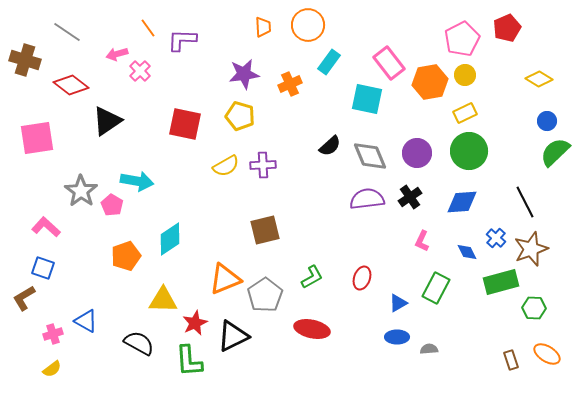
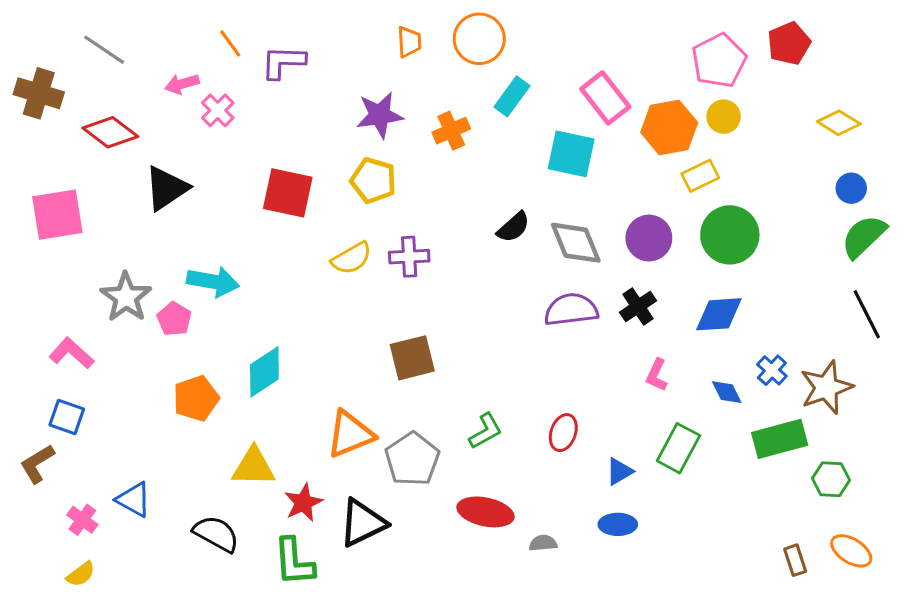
yellow rectangle: (465, 113) -> (700, 176), moved
black line: (525, 202) -> (867, 314), moved
pink cross: (53, 334) -> (82, 520), turned -36
gray semicircle: (429, 349) -> (543, 543), moved

